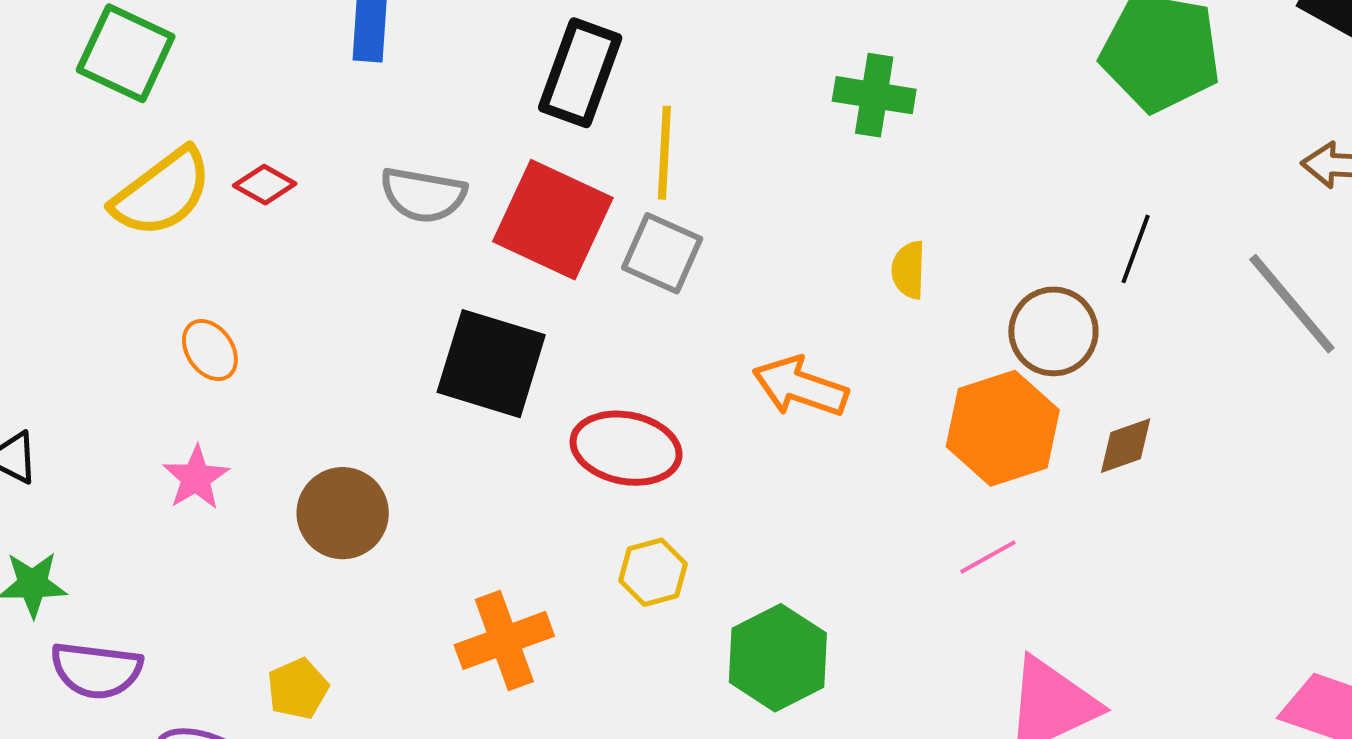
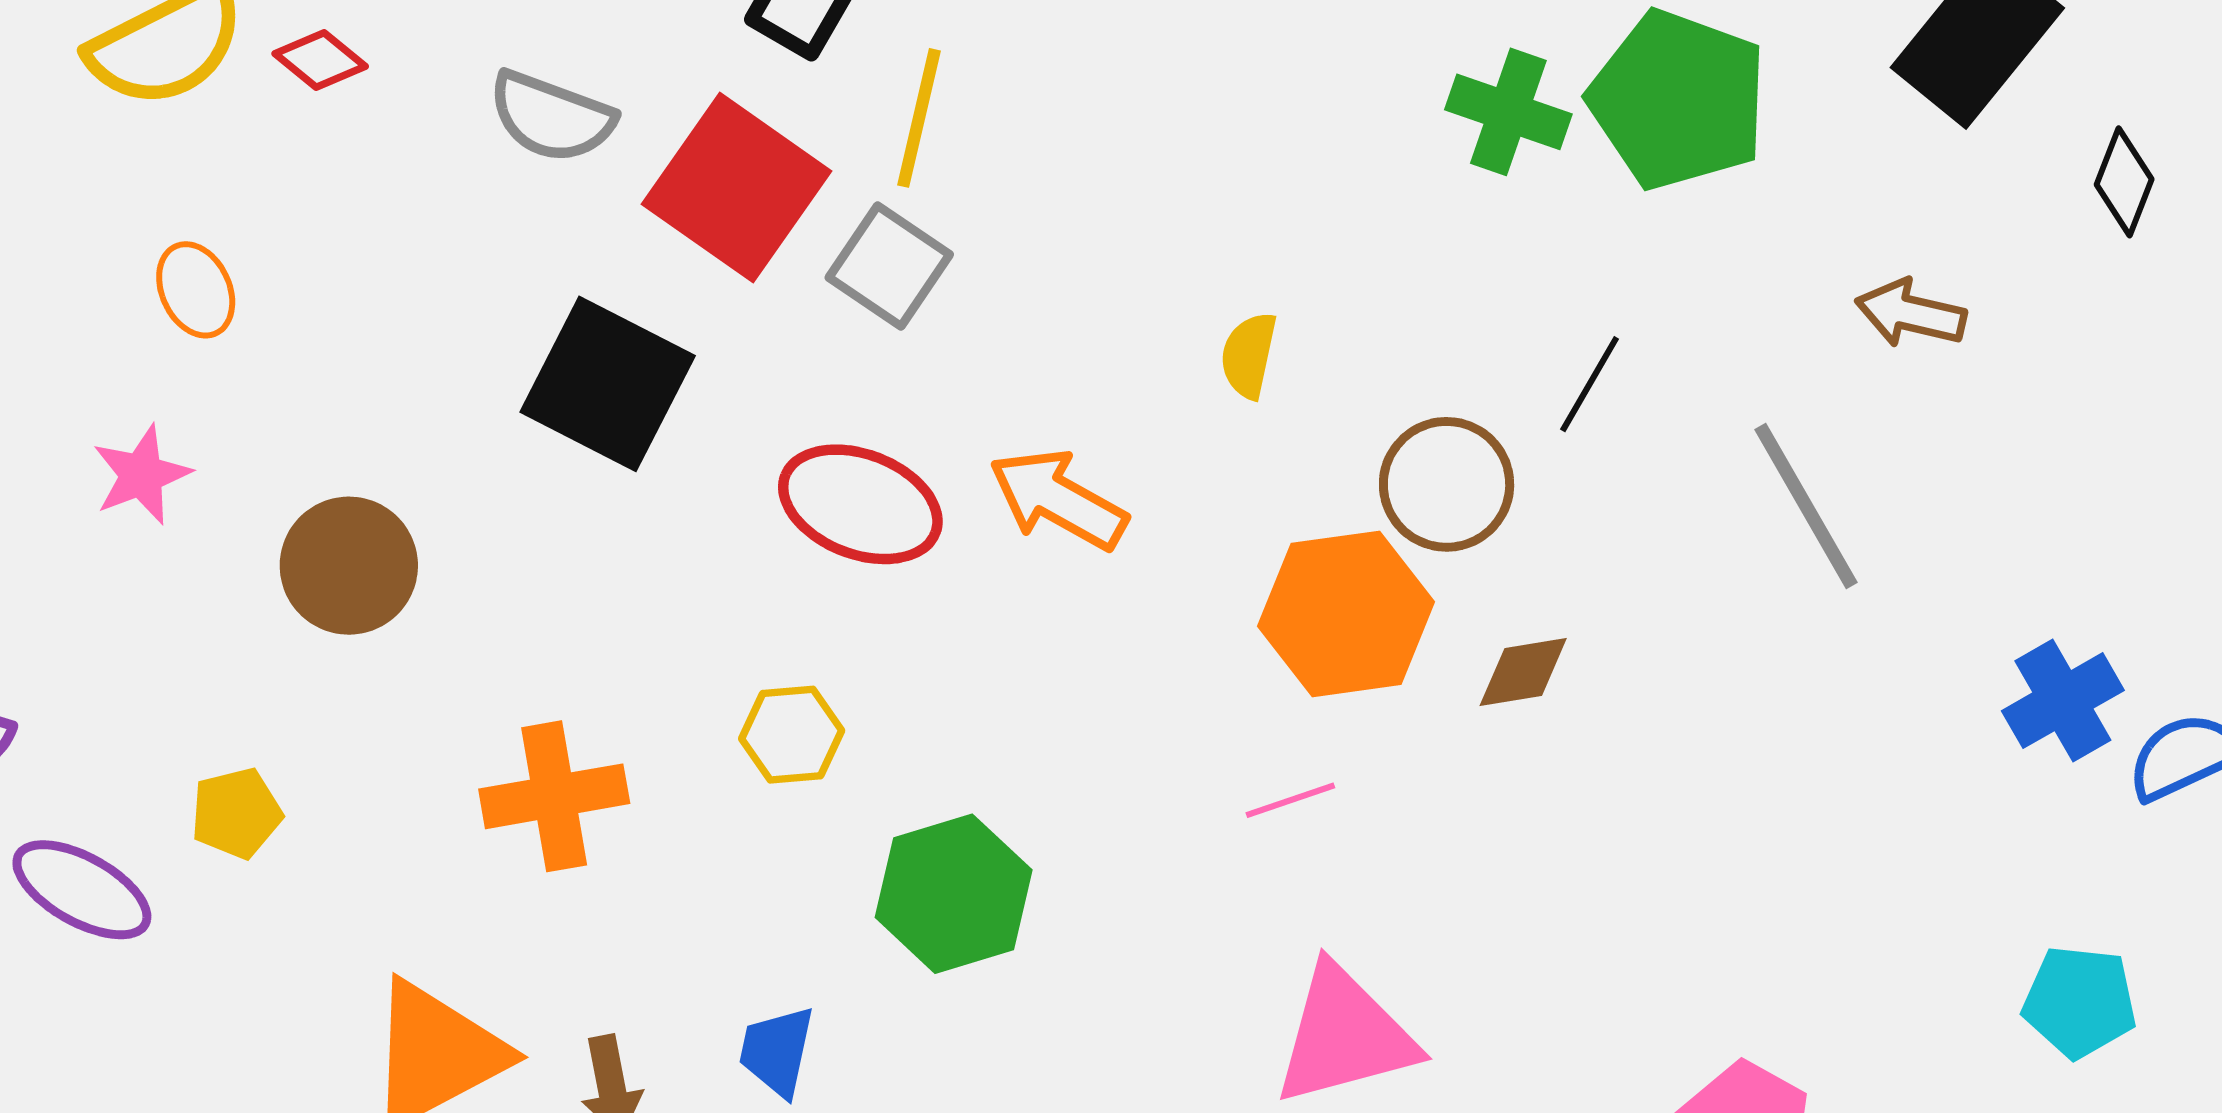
green cross: (874, 95) -> (1508, 112), moved
red ellipse: (626, 448) -> (860, 504), moved

